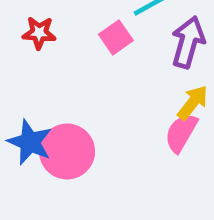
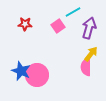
pink semicircle: (181, 133) -> (86, 67), turned -30

